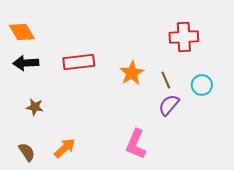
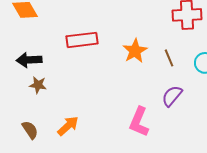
black arrow: (26, 63) -> (29, 60), moved
purple semicircle: (169, 105) -> (172, 96), moved

